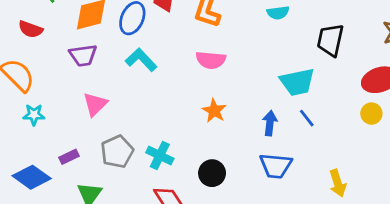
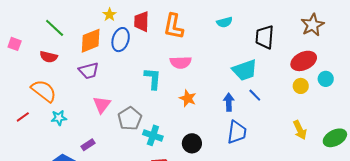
cyan L-shape: (141, 60) -> (153, 78), moved, turned 55
gray pentagon: (117, 152) -> (130, 119), moved
blue trapezoid: (276, 166) -> (237, 132), turned -80
yellow arrow: (338, 183) -> (300, 130), moved

